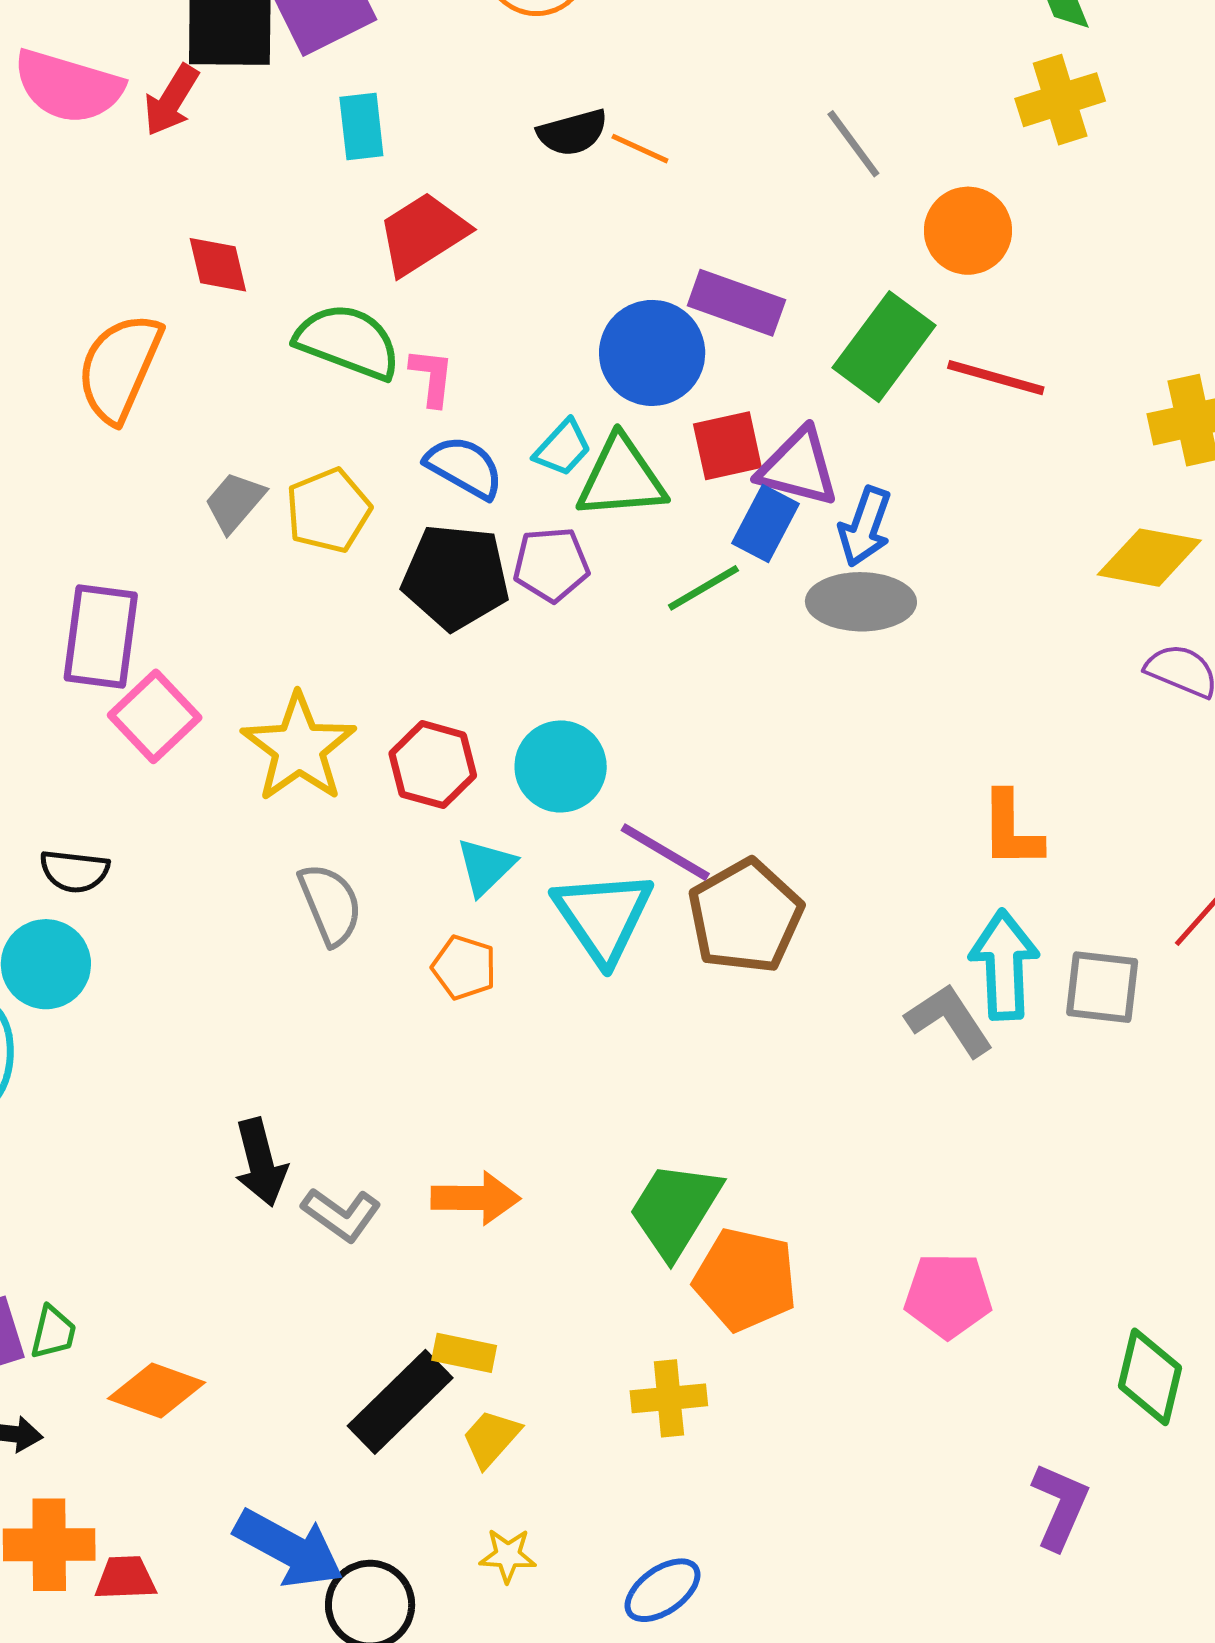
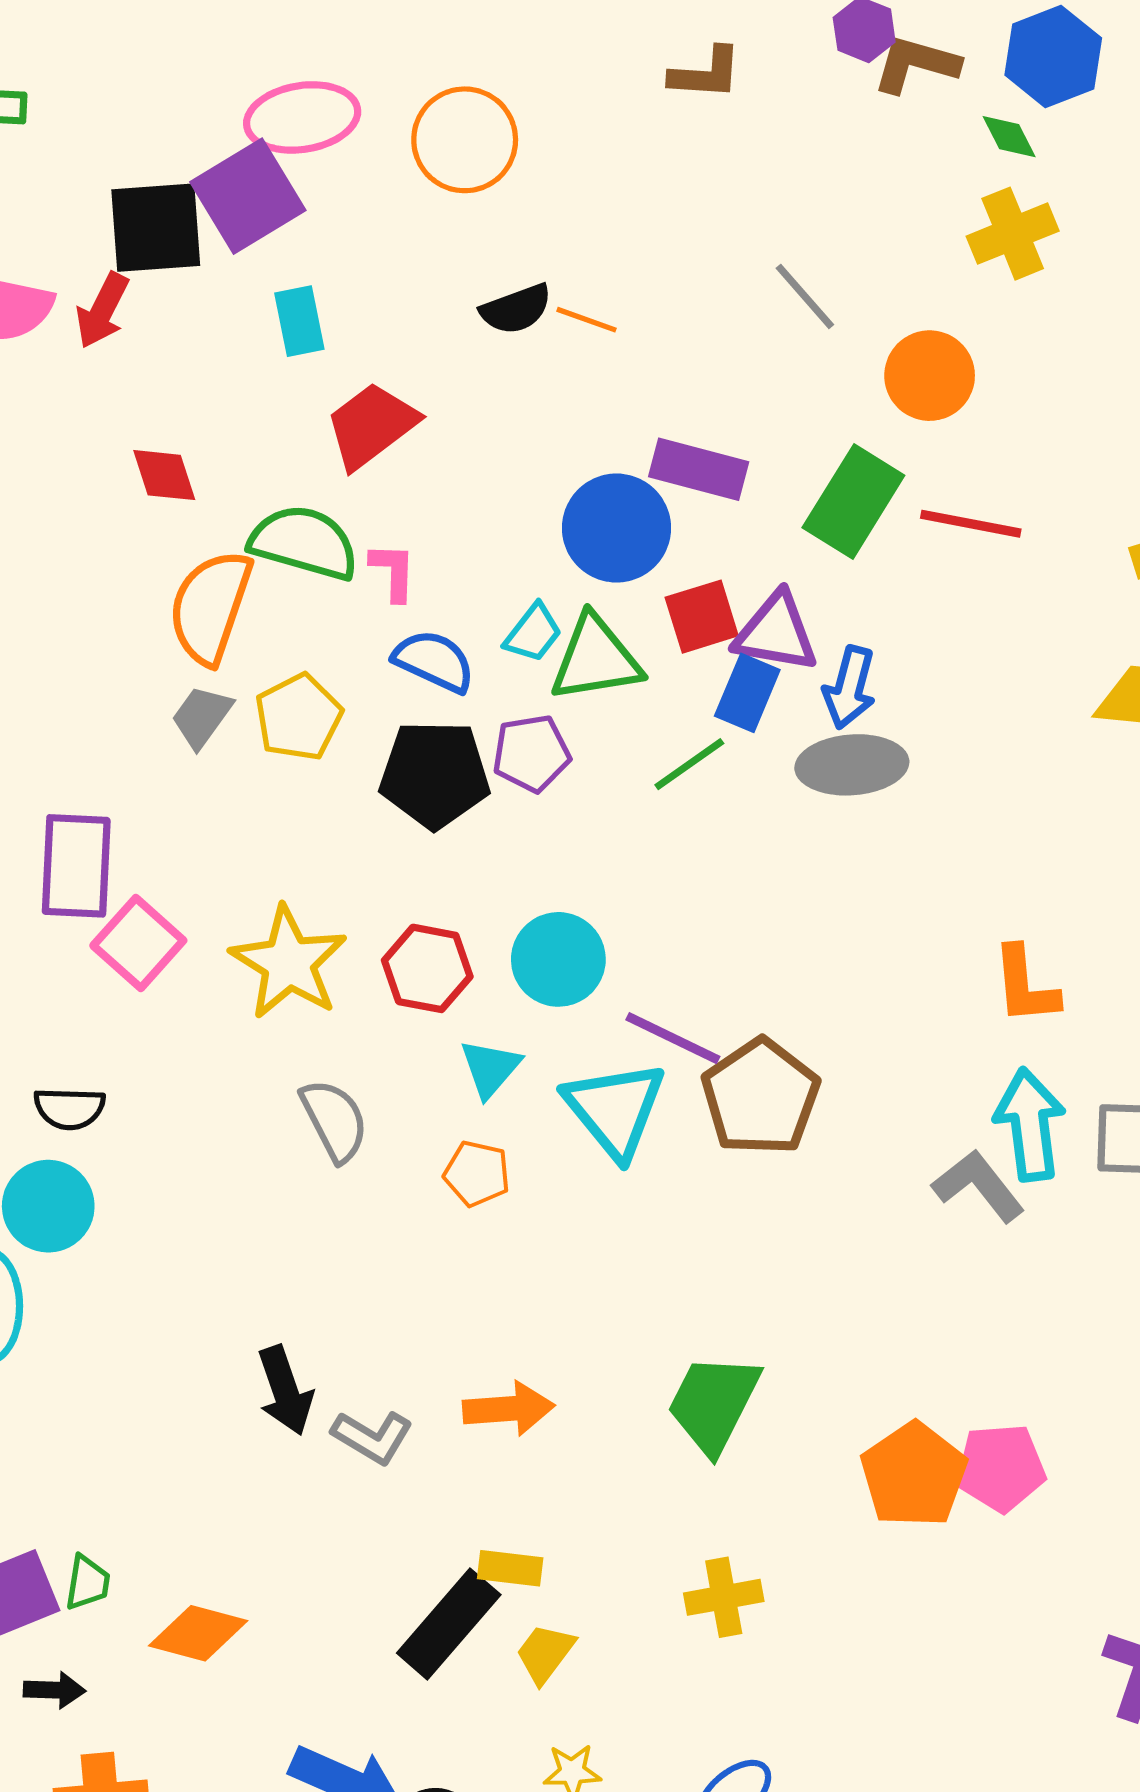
orange semicircle: (119, 368) -> (210, 607), moved
orange pentagon: (745, 1279) -> (914, 1475), moved, turned 30

